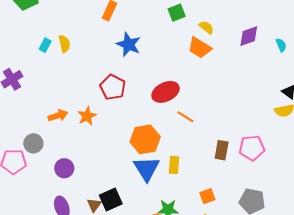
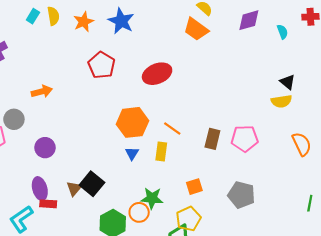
orange star: (87, 116) -> (84, 22), moved
orange line: (185, 117) -> (172, 129), moved
blue triangle: (147, 169) -> (132, 153), size x0.5
black square: (111, 199) -> (92, 184), turned -30

